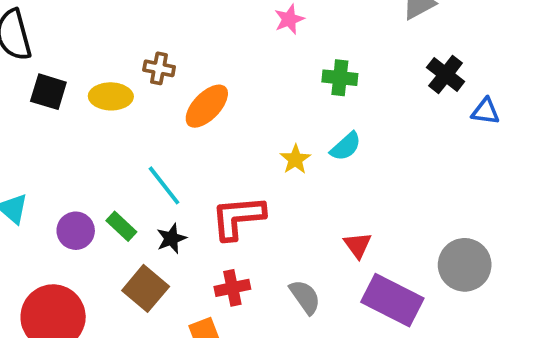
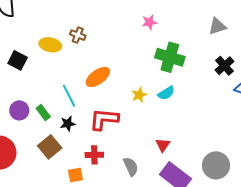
green cross: (340, 78) -> (170, 57), size x1.6
black square: (48, 92) -> (18, 60), moved
orange ellipse: (207, 106) -> (98, 77), moved

